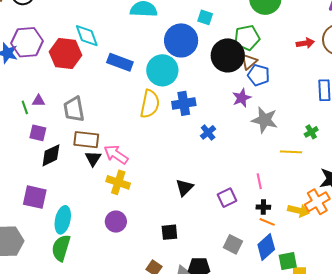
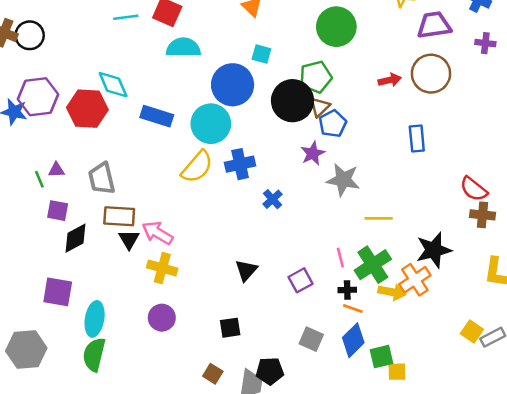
blue pentagon: (259, 75) -> (333, 124), turned 30
yellow semicircle: (150, 104) -> (197, 167), turned 32
green cross: (311, 132) -> (373, 265), moved, size x2.0

